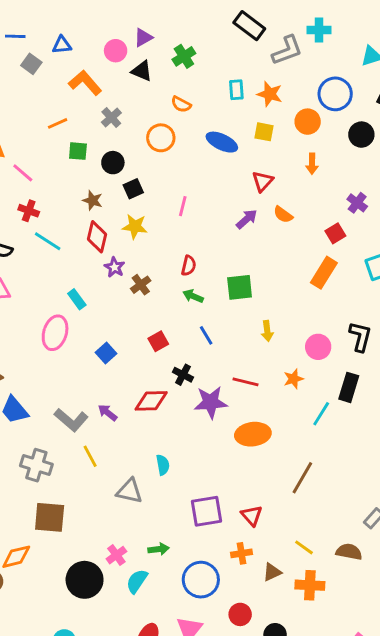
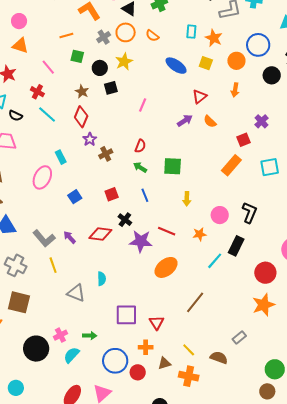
orange circle: (161, 138) -> (126, 32), moved
pink line: (23, 173) -> (48, 67), moved
yellow star: (135, 227) -> (124, 62), moved, turned 30
orange ellipse: (253, 434) -> (166, 267), turned -40
red circle: (240, 614) -> (138, 372), moved

